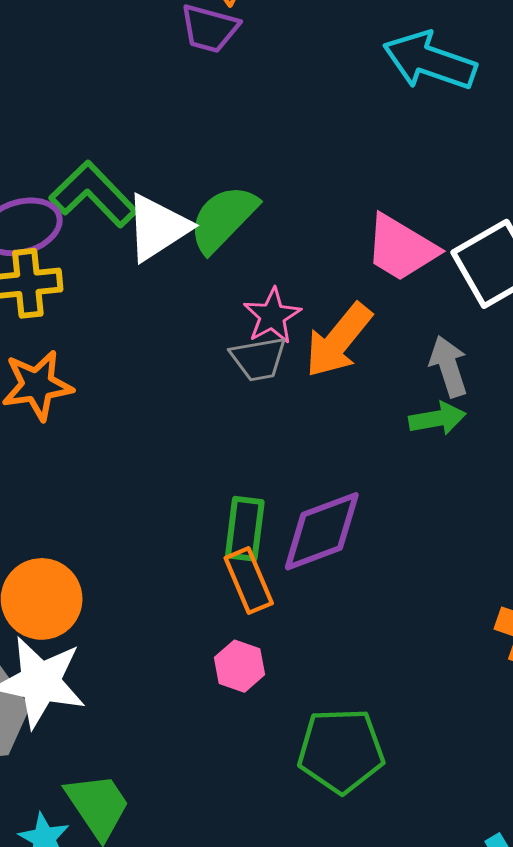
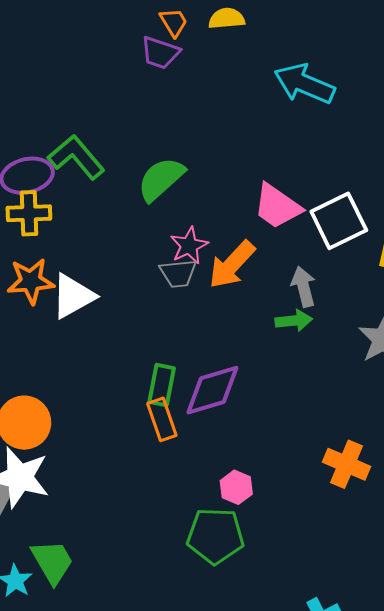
white triangle: (157, 228) -> (73, 296), moved
pink hexagon: (240, 666) -> (236, 487), moved

